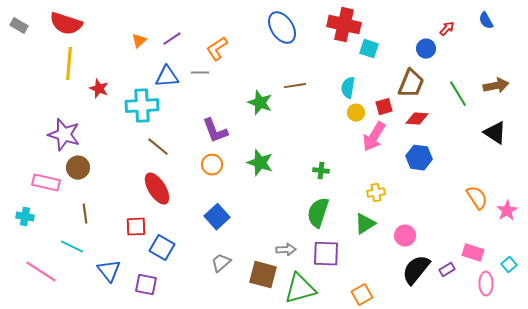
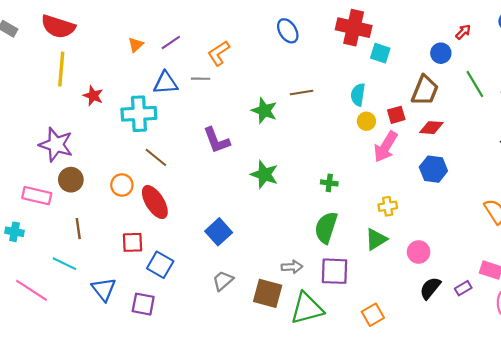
blue ellipse: (282, 28) -> (288, 31), size x0.7
green line: (458, 94) -> (475, 84), moved
orange circle: (212, 165) -> (122, 185), moved
black semicircle: (416, 270) -> (430, 288), size x0.7

